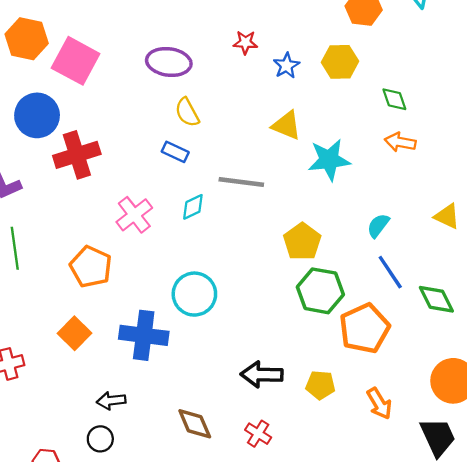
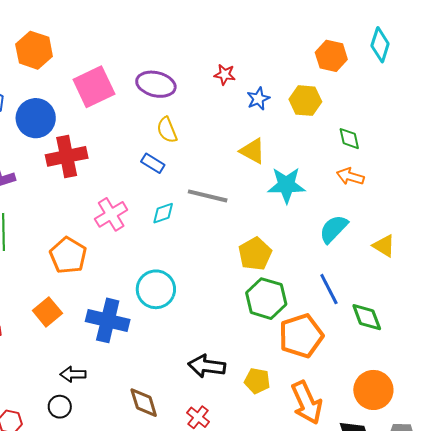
pink square: (76, 61) -> (94, 87), moved, turned 30
cyan semicircle: (378, 226) -> (333, 229), moved, size x1.4
orange arrow: (379, 403) -> (307, 403), size x1.5

